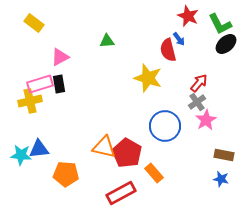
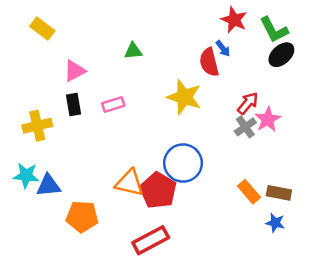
pink rectangle: (40, 84) -> (113, 104), moved, size x0.7
pink star: (206, 120) -> (268, 119), moved
blue circle: (165, 126) -> (183, 163), moved
cyan star: (21, 155) -> (26, 175), moved
orange rectangle: (154, 173) -> (249, 192), moved

